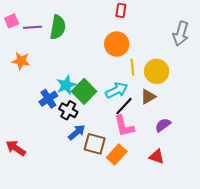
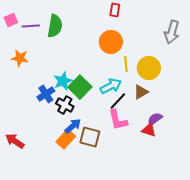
orange rectangle: (117, 154) -> (66, 139), moved
red triangle: (157, 157) -> (149, 130), moved

